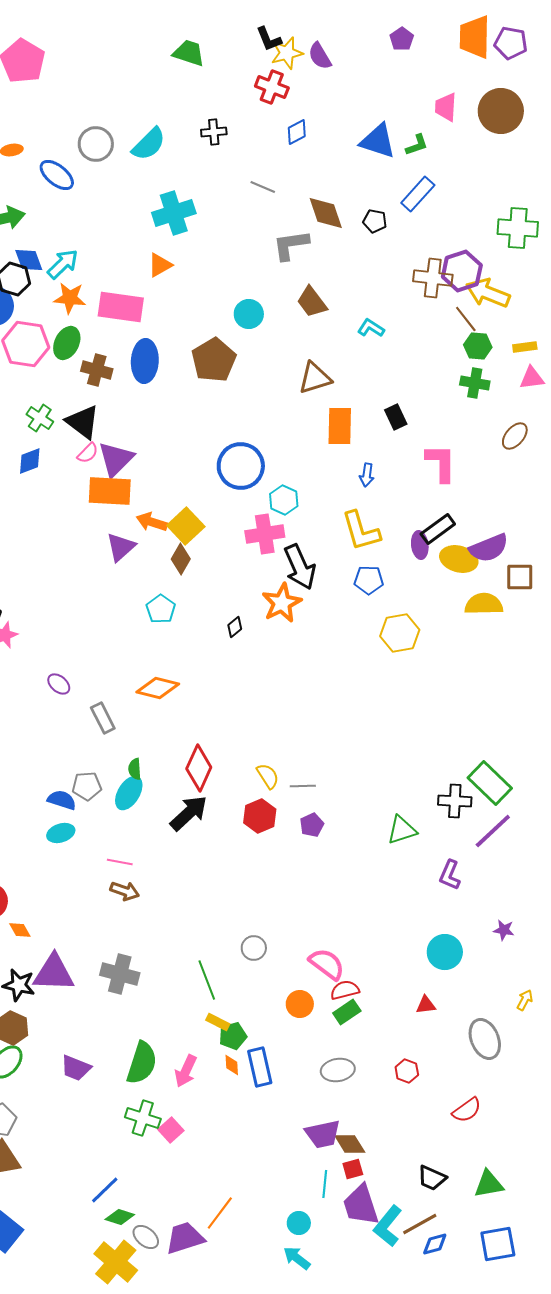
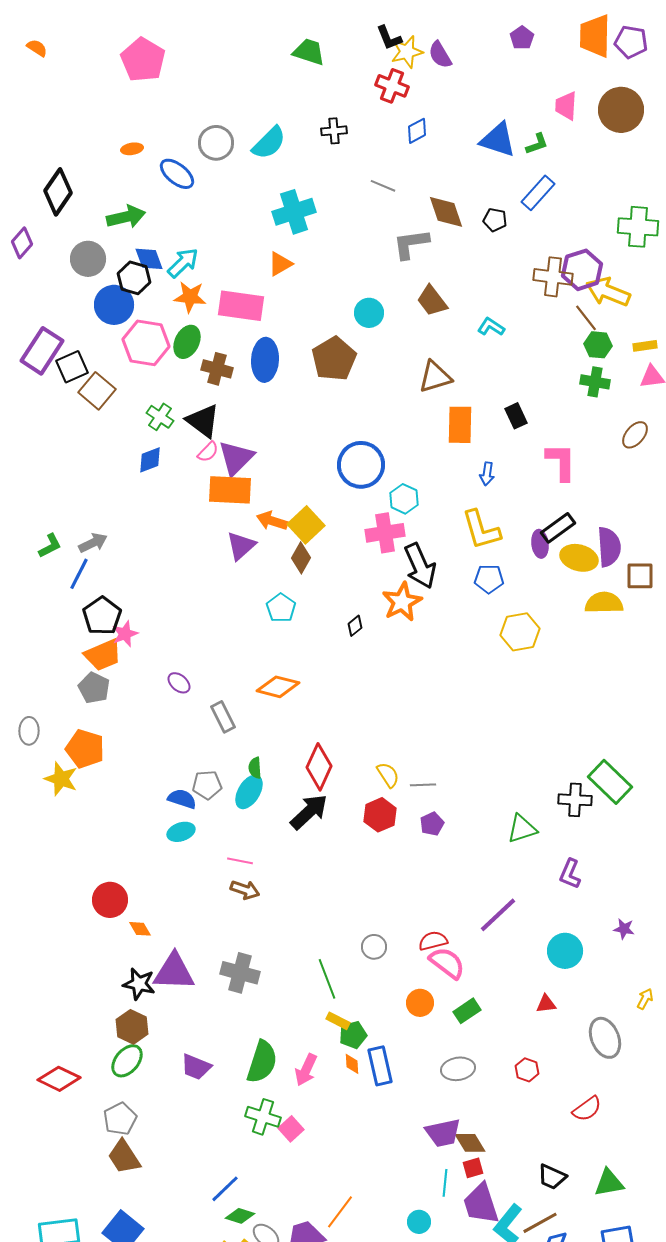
purple semicircle: (489, 548) -> (609, 547), turned -72
purple line: (493, 831) -> (498, 915), moved
red semicircle: (345, 990) -> (433, 941), moved

